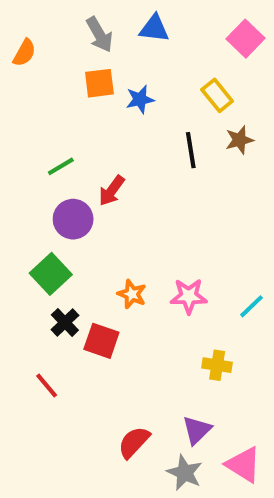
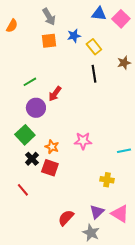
blue triangle: (154, 28) -> (99, 14), moved
yellow rectangle: (217, 95) -> (94, 47), moved
blue star: (140, 99) -> (74, 36), moved
brown star: (239, 140) -> (124, 63), moved
orange star: (132, 294) -> (52, 147), moved
pink star: (189, 296) -> (83, 141), moved
cyan line: (252, 306) -> (124, 151), turned 32
pink triangle: (243, 465) -> (120, 214), moved

